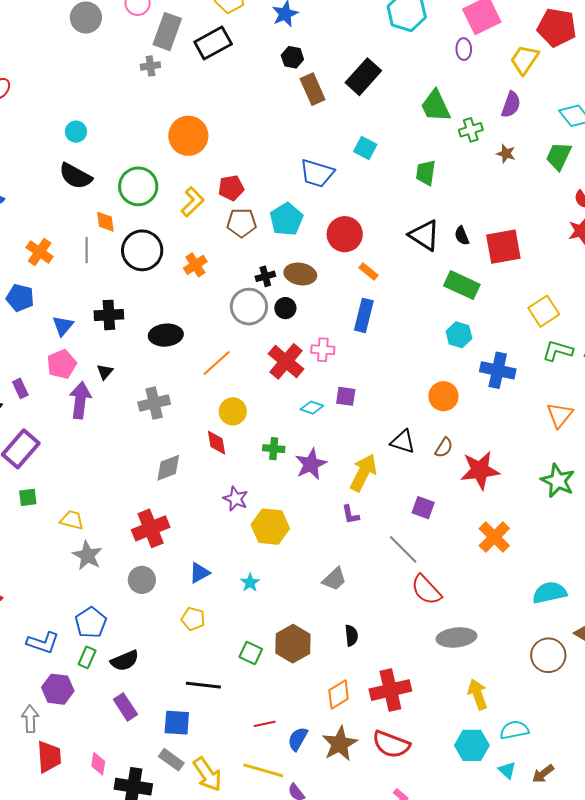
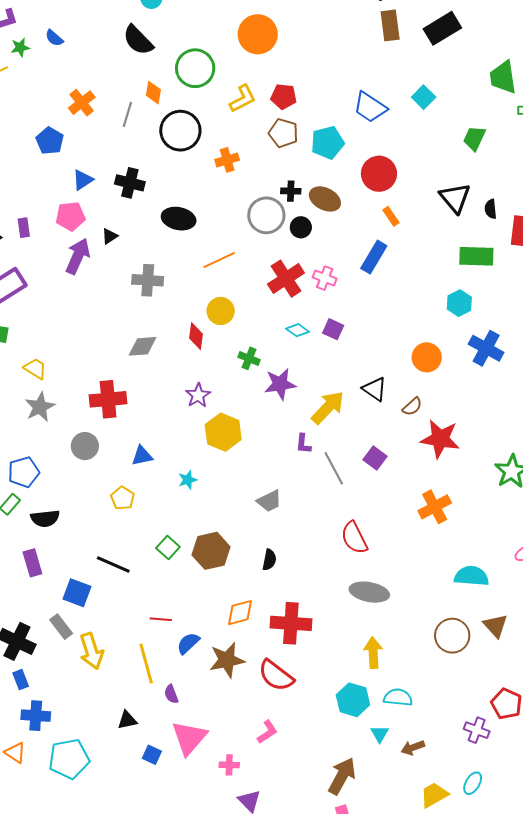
green rectangle: (462, 285) -> (476, 256), turned -40
gray line: (403, 549) -> (334, 468), moved
yellow line: (263, 770) -> (146, 663), turned 42

